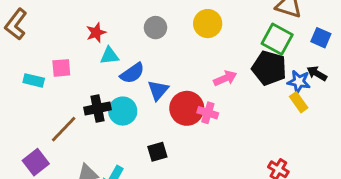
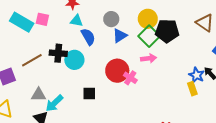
gray circle: (155, 28) -> (111, 19), moved
green square: (277, 39) -> (149, 36), moved
black pentagon: (269, 68) -> (167, 31), moved, turned -30
blue semicircle: (132, 73) -> (88, 37), turned -102
cyan rectangle: (34, 80) -> (22, 22), size x1.6
blue triangle: (158, 90) -> (120, 36), moved

